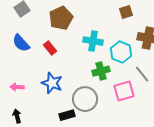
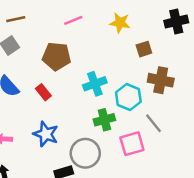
brown square: (126, 12) -> (144, 49), moved
brown pentagon: (61, 18) -> (57, 56), turned 30
cyan cross: (93, 41) -> (95, 84), turned -30

